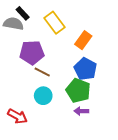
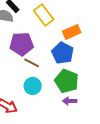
orange rectangle: (83, 40) -> (72, 32), turned 30
blue pentagon: (85, 69) -> (63, 53), moved

